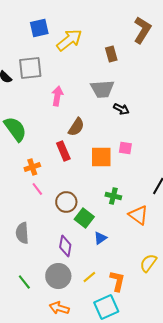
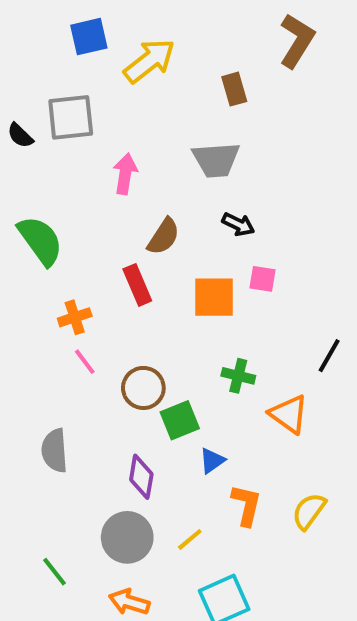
black arrow: (121, 109) -> (238, 224), moved
green square: (84, 218) -> (180, 420), turned 30
orange L-shape: (117, 281) -> (246, 505), moved
green line: (24, 282) -> (55, 572), moved

